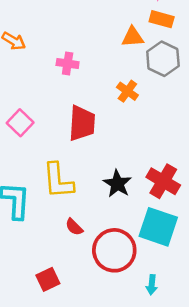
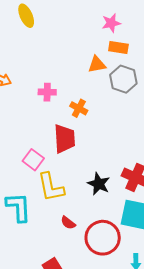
orange cross: (127, 91) -> (79, 108), moved
pink square: (20, 123) -> (33, 160), moved

